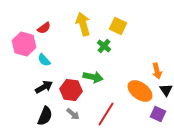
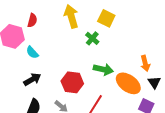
red semicircle: (44, 28) -> (32, 20), turned -40
green arrow: (93, 77) -> (103, 69), moved
red hexagon: (71, 90) -> (72, 82), moved

